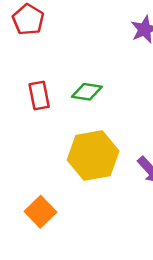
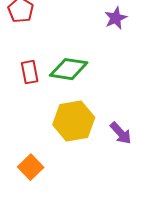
green diamond: (87, 92) -> (69, 69), size x1.5

